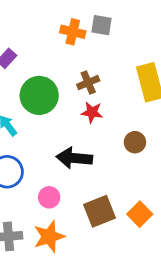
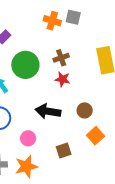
brown circle: (135, 142) -> (85, 110), moved
brown square: (99, 211) -> (64, 150), size x0.7
orange square: (140, 214) -> (96, 136), moved

